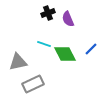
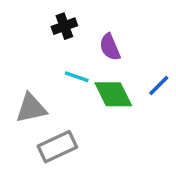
black cross: (48, 13) -> (64, 26), moved
purple semicircle: (68, 19) -> (110, 47), moved

